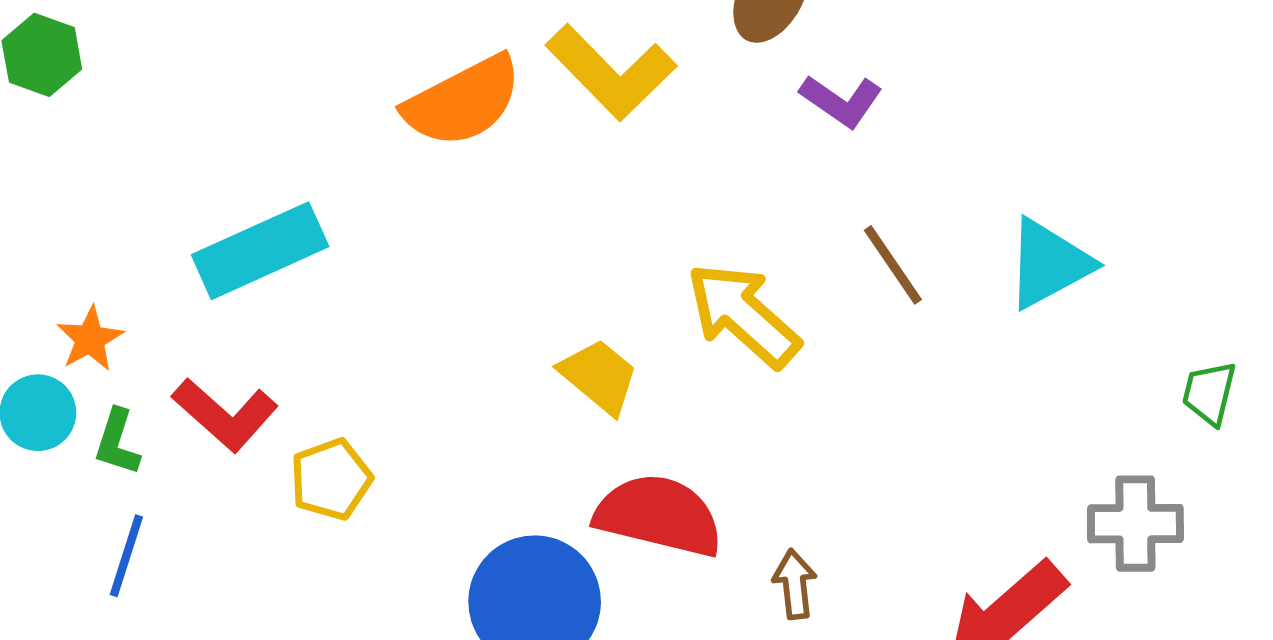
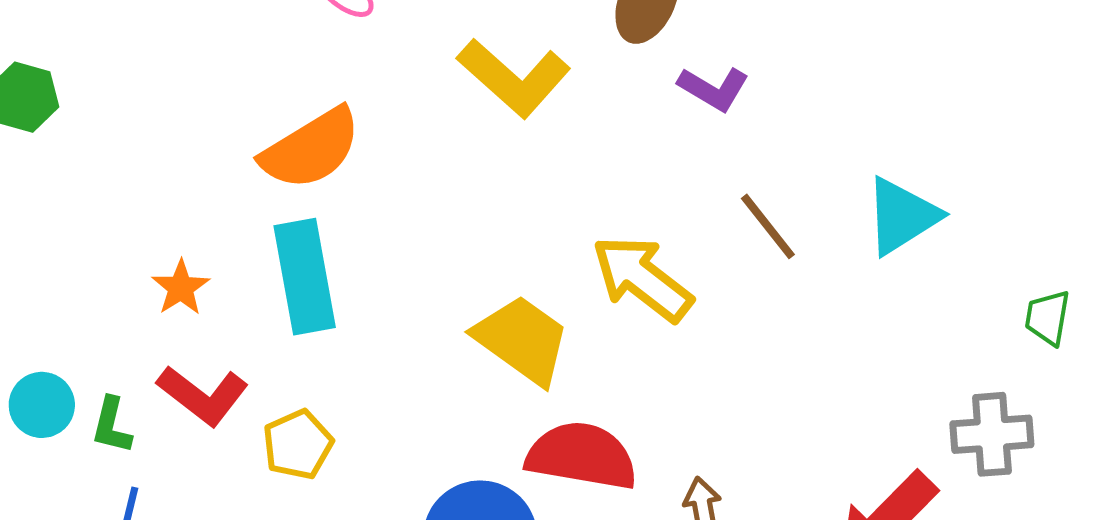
orange semicircle: (463, 101) -> (311, 149), moved
cyan rectangle: (260, 251) -> (305, 277), moved, turned -72
orange star: (90, 339) -> (181, 288), moved
yellow trapezoid: (599, 376) -> (522, 340), size x1.4

